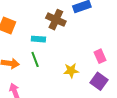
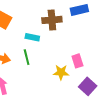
brown cross: (56, 20) -> (52, 20), turned -36
pink rectangle: (100, 56) -> (77, 61), moved

